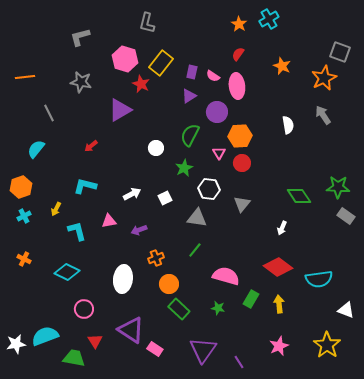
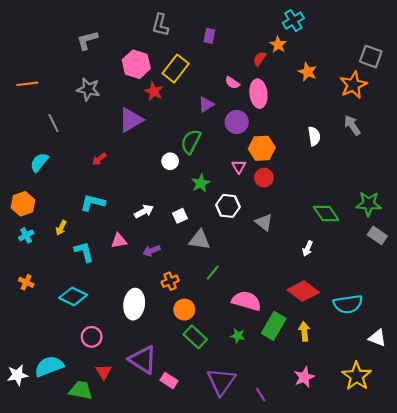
orange star: (239, 24) -> (278, 45), moved
purple rectangle: (192, 72) -> (209, 36), moved
green semicircle: (190, 135) -> (191, 142), moved
gray triangle: (242, 204) -> (264, 222), turned -30
gray triangle: (197, 218) -> (200, 240), moved
green rectangle: (251, 299) -> (274, 326), size x1.4

